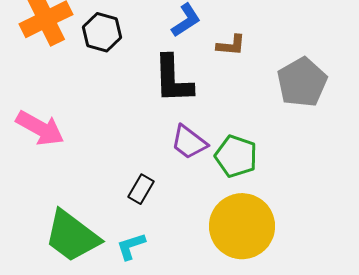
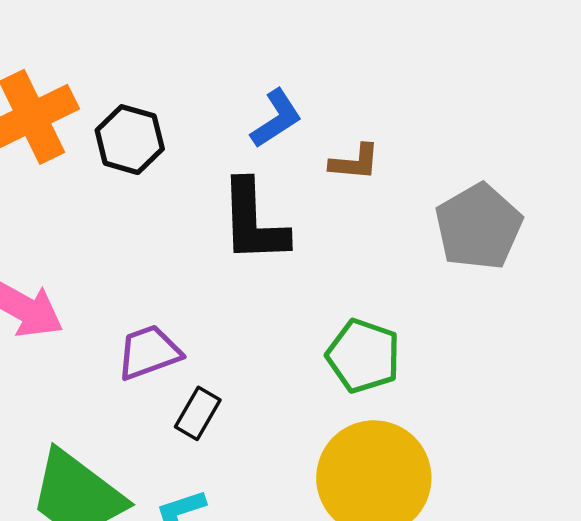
purple trapezoid: (189, 142) -> (149, 352), moved, turned 123

